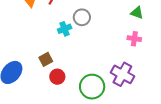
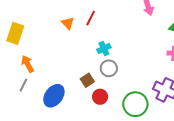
gray circle: (82, 17) -> (109, 68), moved

